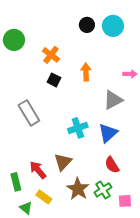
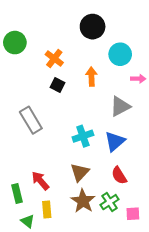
black circle: (87, 25) -> (93, 27), size x1.5
cyan circle: (113, 26) -> (120, 54), moved
brown triangle: (63, 162) -> (80, 172), moved
yellow rectangle: (44, 197) -> (47, 209), turned 49

